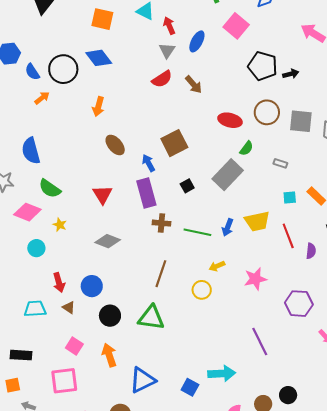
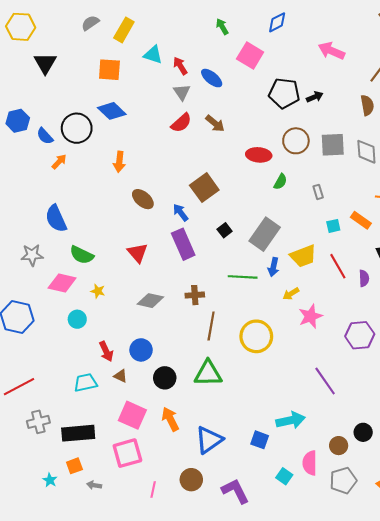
blue ellipse: (197, 41) -> (212, 78), turned -70
gray rectangle: (280, 163) -> (318, 192), turned 64
gray rectangle: (228, 175) -> (265, 234), moved
brown cross: (161, 223) -> (195, 295), moved
yellow arrow: (217, 266) -> (291, 294), moved
yellow circle: (202, 290) -> (256, 336), size x1.6
pink square: (74, 346) -> (132, 415), size x1.5
black rectangle: (21, 355) -> (78, 433), size x1.4

